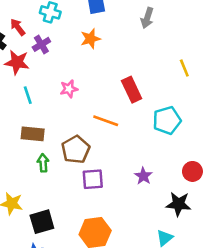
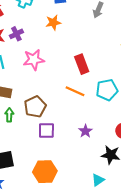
purple cross: (41, 44) -> (16, 34), moved
pink star: (69, 89) -> (34, 60), size x1.5
orange line: (106, 121) -> (75, 91), moved

